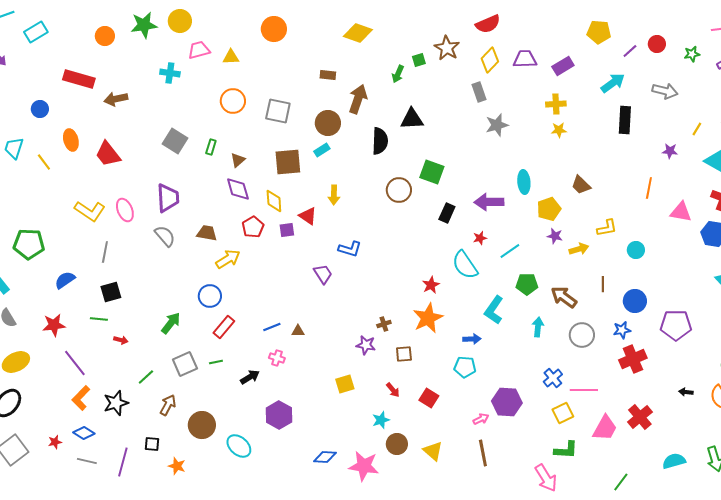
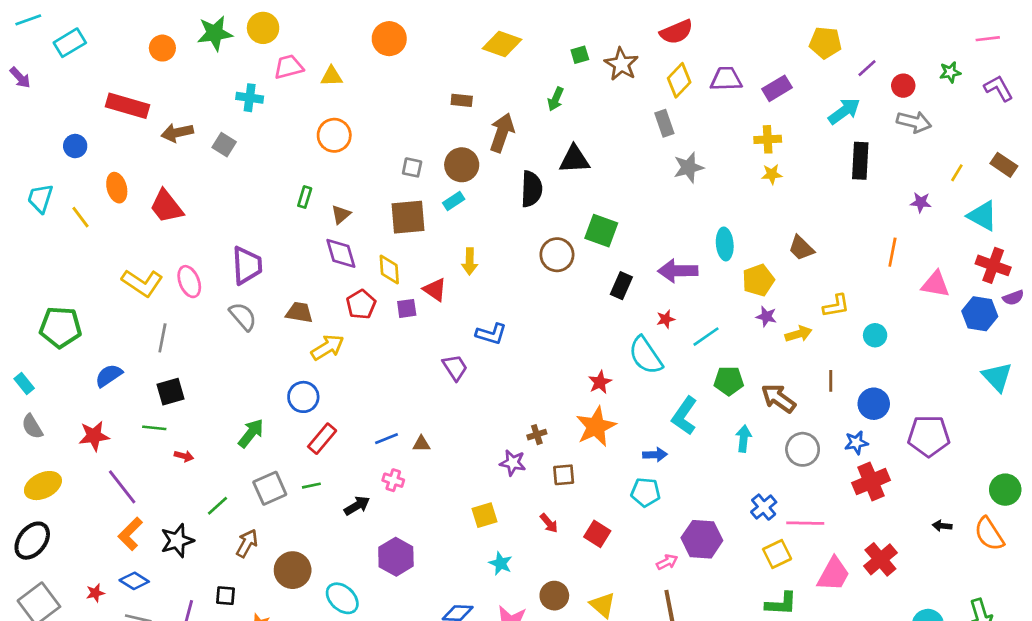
red circle: (657, 44) -> (903, 86), moved
green square: (419, 60) -> (580, 55), moved
gray square: (278, 111) -> (412, 167), moved, size x0.6
gray square: (175, 141) -> (224, 145), moved, size x0.7
cyan star: (381, 420) -> (501, 563), moved, turned -30

